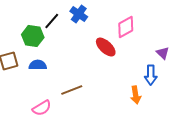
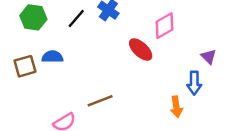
green hexagon: (33, 36) -> (33, 17), moved
blue semicircle: (38, 65) -> (52, 57), moved

